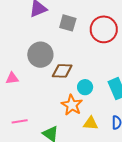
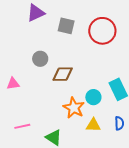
gray circle: (40, 55) -> (40, 59), size x0.6
cyan circle: (85, 87) -> (93, 97), moved

